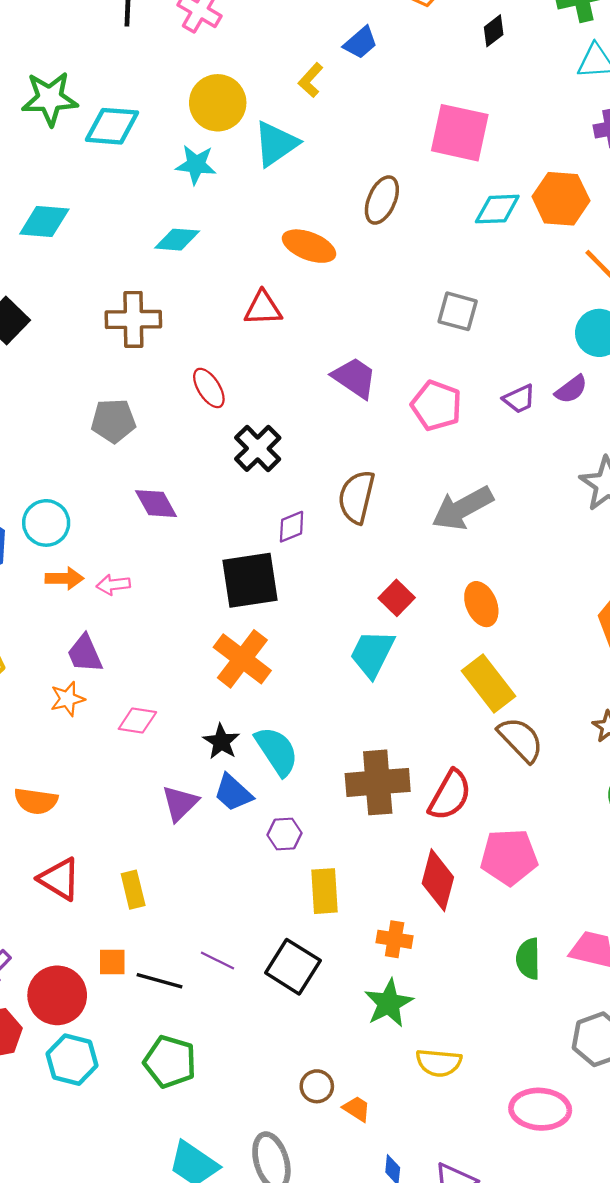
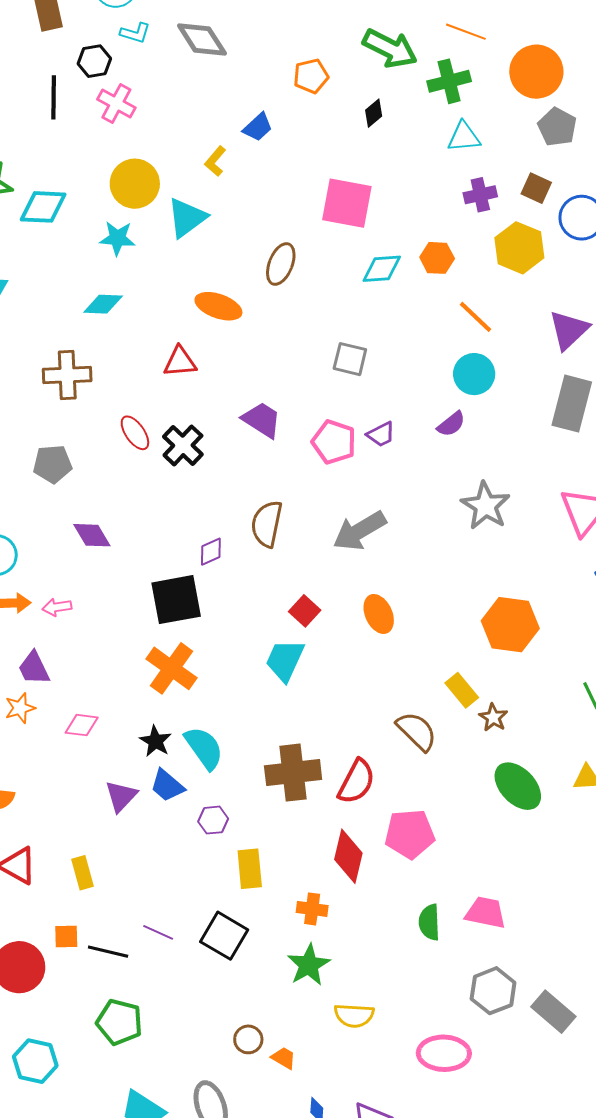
orange hexagon: (561, 199) -> (437, 258), size x0.7
purple trapezoid: (519, 399) -> (381, 434), moved
black cross: (258, 448) -> (183, 445), moved
yellow rectangle: (488, 684) -> (462, 690), moved, size x0.7
cyan hexagon: (72, 1060) -> (35, 1061), moved

